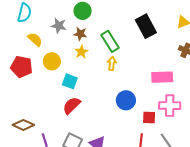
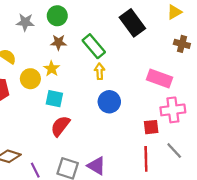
gray star: (59, 26) -> (25, 22), moved
yellow star: (81, 52) -> (52, 69), moved
pink rectangle: (162, 77) -> (160, 79), turned 30
blue circle: (126, 100) -> (109, 102), moved

